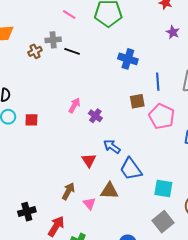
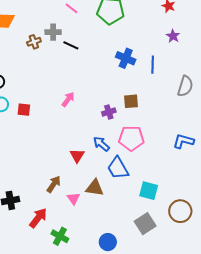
blue line: (158, 82) -> (153, 65), moved
purple cross: (95, 116) -> (109, 112), moved, turned 32
pink pentagon: (162, 116) -> (131, 138), moved, turned -30

